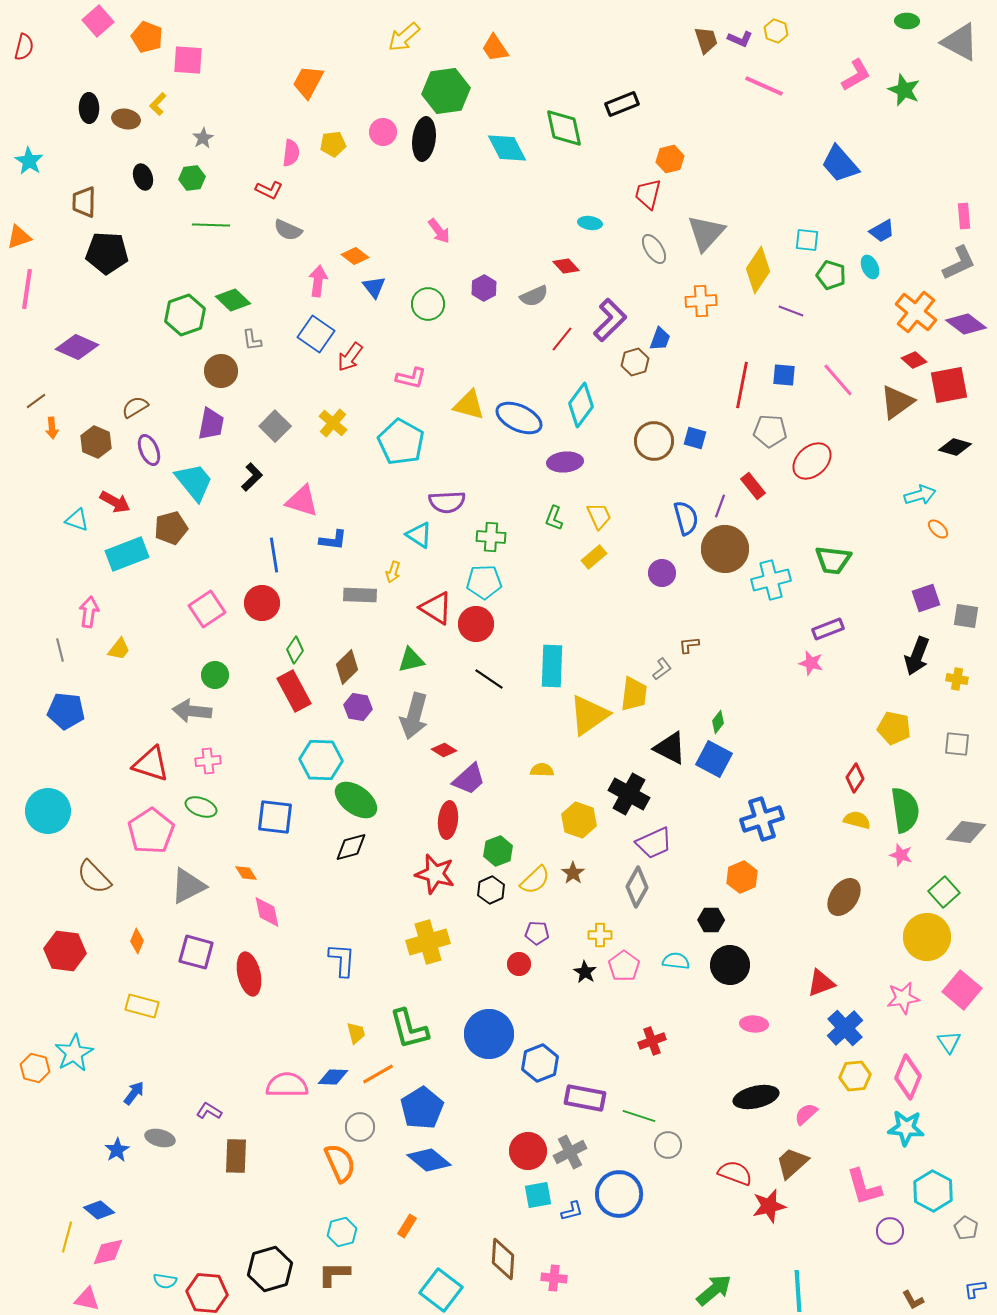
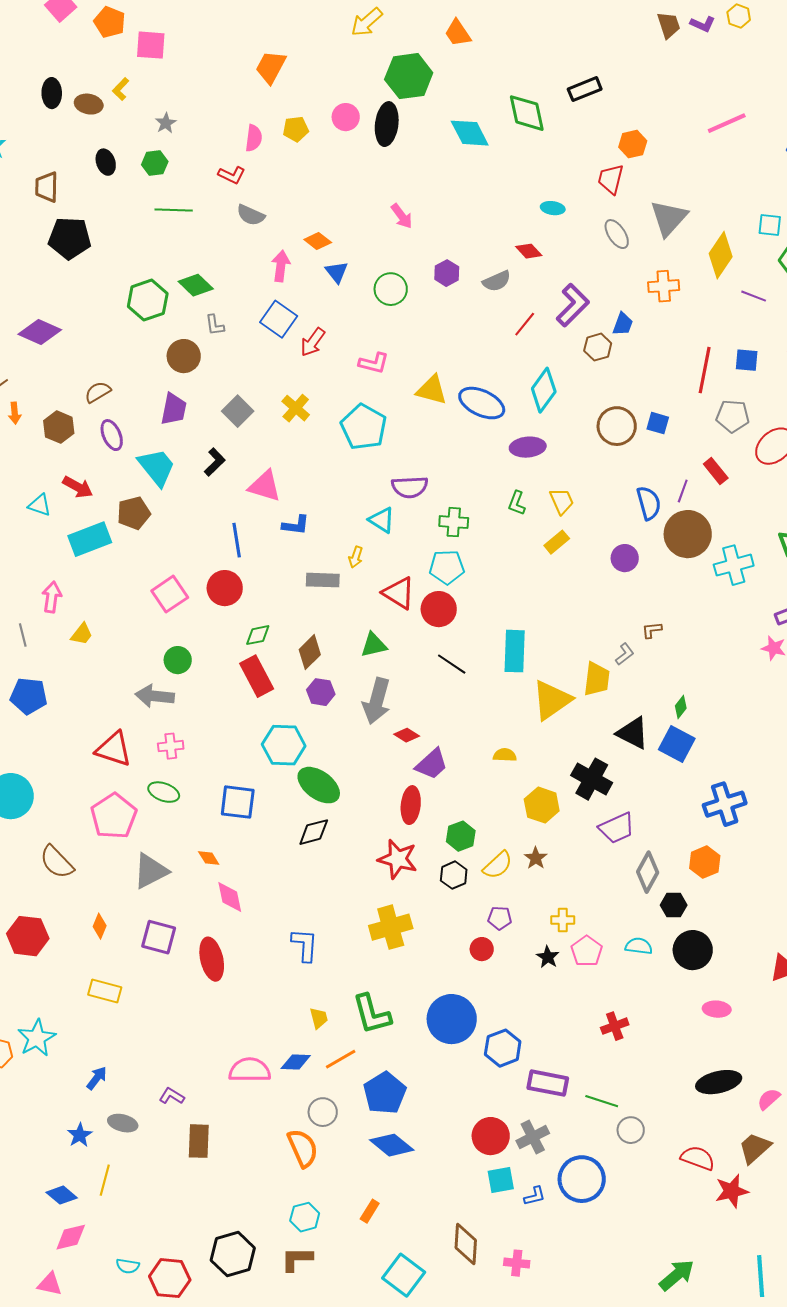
pink line: (764, 86) -> (727, 123), moved, turned -48
green diamond: (295, 650) -> (258, 635), turned 44
gray diamond: (637, 887) -> (648, 872), moved
yellow line: (67, 1237) -> (105, 1180), moved

